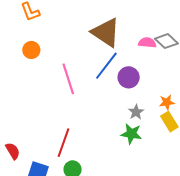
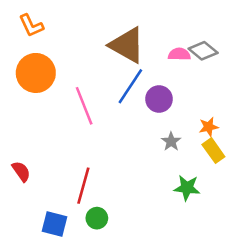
orange circle: (31, 50) -> (36, 73), size x1.8
green star: (131, 134) -> (187, 188), moved
red semicircle: (13, 151) -> (21, 171), moved

